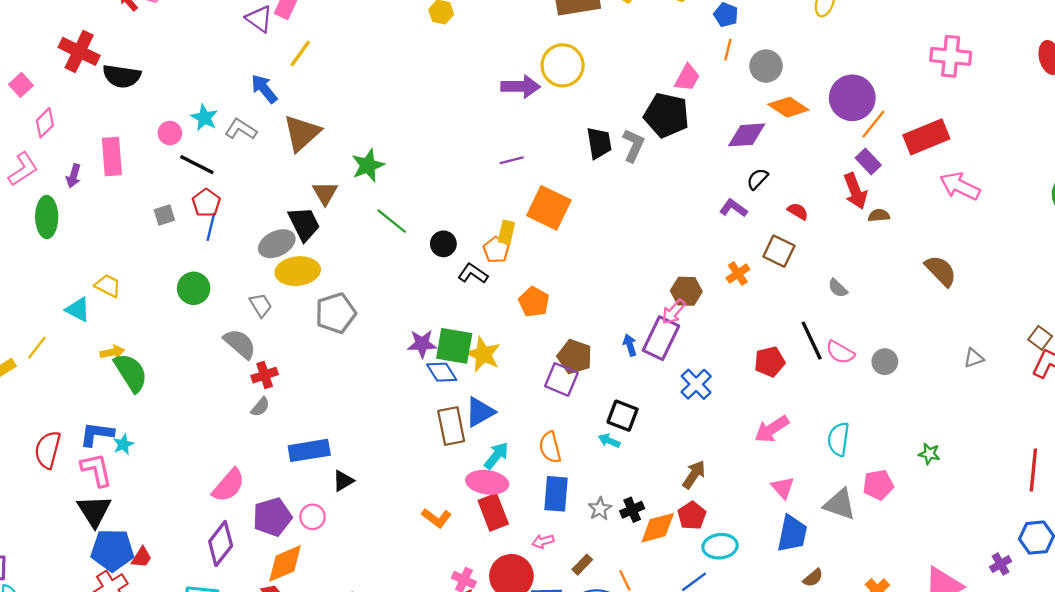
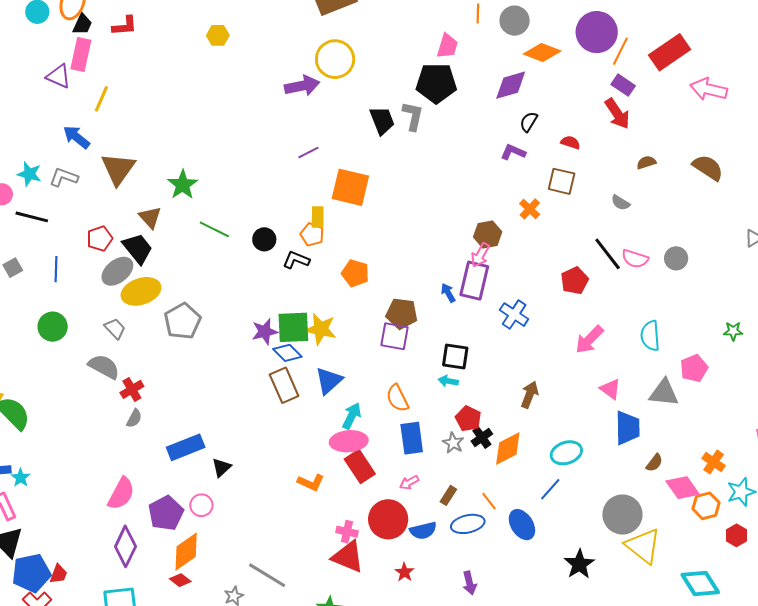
red pentagon: (206, 203) -> (100, 239), moved, turned 30
brown semicircle: (879, 215) -> (646, 162), moved
brown rectangle: (451, 426) -> (284, 385), moved
red pentagon: (692, 516) -> (468, 419), moved

